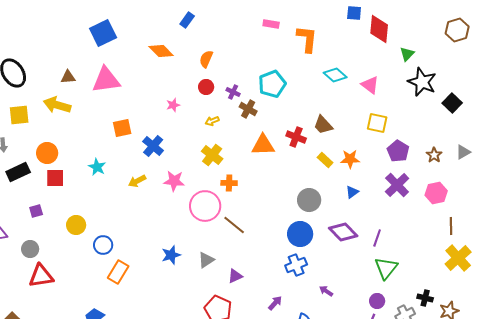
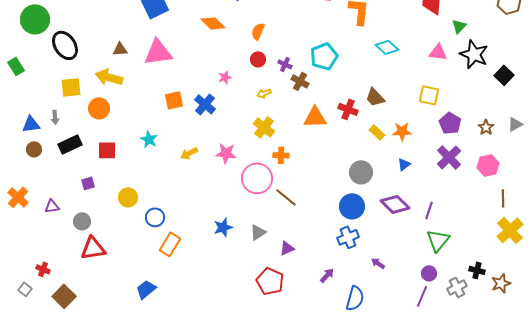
pink triangle: (370, 85) -> (438, 52), moved, turned -30
blue cross: (153, 146) -> (205, 104), moved
orange circle: (47, 153) -> (99, 108), moved

